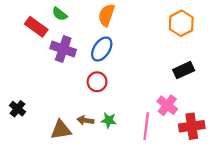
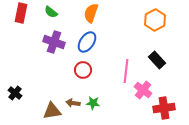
red rectangle: (36, 27) -> (21, 13), moved, turned 66
black rectangle: (184, 70) -> (157, 60), turned 72
pink line: (146, 126) -> (126, 71), moved

